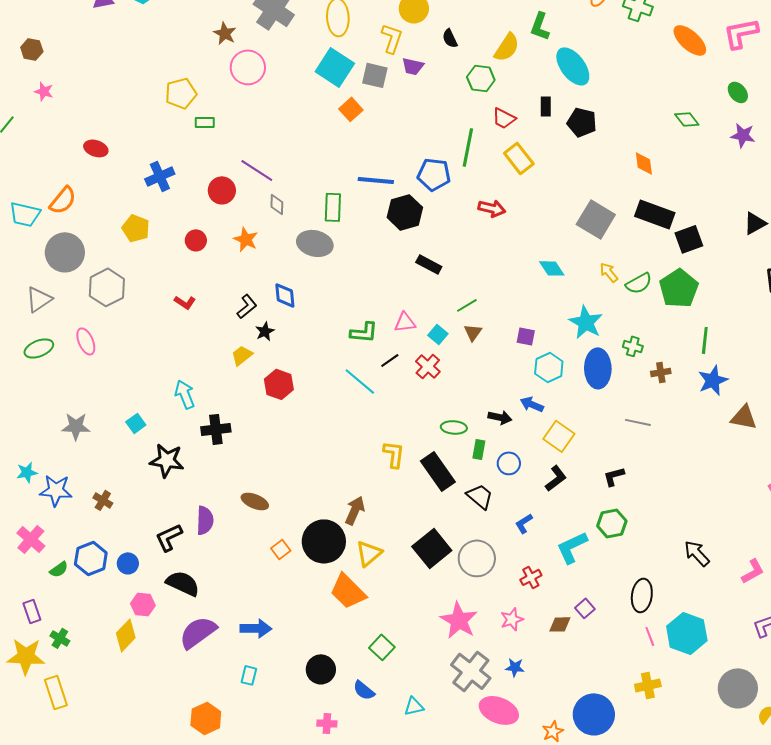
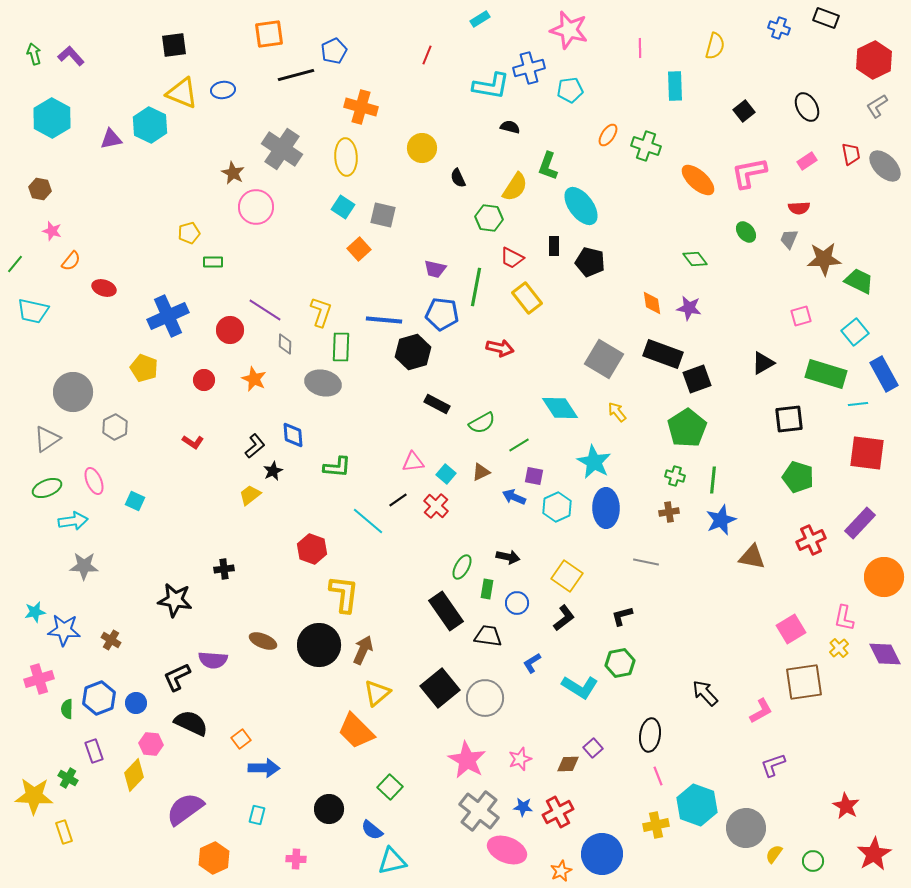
yellow L-shape: (392, 38) -> (321, 312), moved
purple trapezoid: (413, 66) -> (435, 269), moved
cyan square: (335, 67) -> (343, 207), size x0.6
yellow pentagon: (181, 93) -> (189, 233), size x0.7
purple star: (743, 135) -> (689, 308), moved
blue cross: (160, 176) -> (168, 316), size x1.4
orange semicircle: (63, 200) -> (71, 261), moved, size x0.7
cyan trapezoid: (25, 214) -> (33, 311), moved
cyan diamond: (552, 268) -> (560, 408), size x1.4
green semicircle: (639, 283) -> (482, 423), moved
gray hexagon: (107, 287) -> (115, 427), size x0.7
green line: (467, 305) -> (519, 445), moved
green L-shape: (364, 332) -> (337, 467), moved
brown triangle: (473, 332) -> (481, 472), turned 30
green cross: (633, 346) -> (675, 476), moved
red hexagon: (279, 384) -> (312, 549), moved
cyan arrow: (185, 394) -> (73, 521), moved, turned 104
blue arrow: (532, 404) -> (514, 497), moved
cyan square: (136, 423) -> (135, 501), moved, turned -30
green ellipse: (454, 427) -> (462, 567), turned -65
black cross: (216, 429) -> (224, 569), size x0.7
yellow L-shape: (394, 454) -> (344, 594), moved, size x1.4
black trapezoid: (480, 496) -> (488, 636), turned -32
purple semicircle: (205, 520) -> (213, 660), turned 92
pink cross: (31, 539) -> (39, 679), turned 32
black circle: (324, 541) -> (319, 645), moved
cyan L-shape: (572, 547) -> (580, 687), turned -123
orange square: (281, 549) -> (241, 739), moved
green semicircle: (59, 569) -> (67, 709), turned 126
red cross: (531, 577) -> (558, 812), moved, size x1.4
purple rectangle: (32, 611) -> (94, 751), moved
purple semicircle: (198, 632) -> (185, 809), moved
cyan hexagon: (687, 633) -> (697, 805), moved
yellow rectangle: (56, 692) -> (64, 832), size x0.7
cyan triangle: (414, 706) -> (392, 861), moved, size x1.4
pink cross: (327, 723) -> (296, 859), moved

